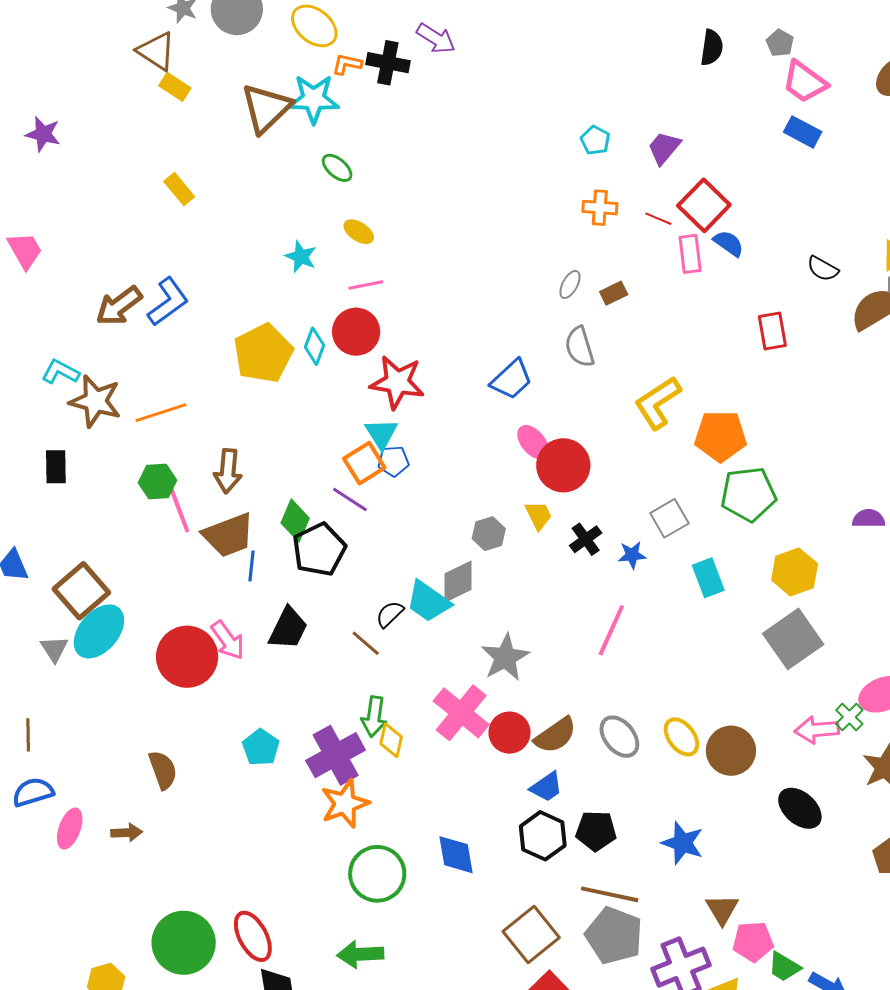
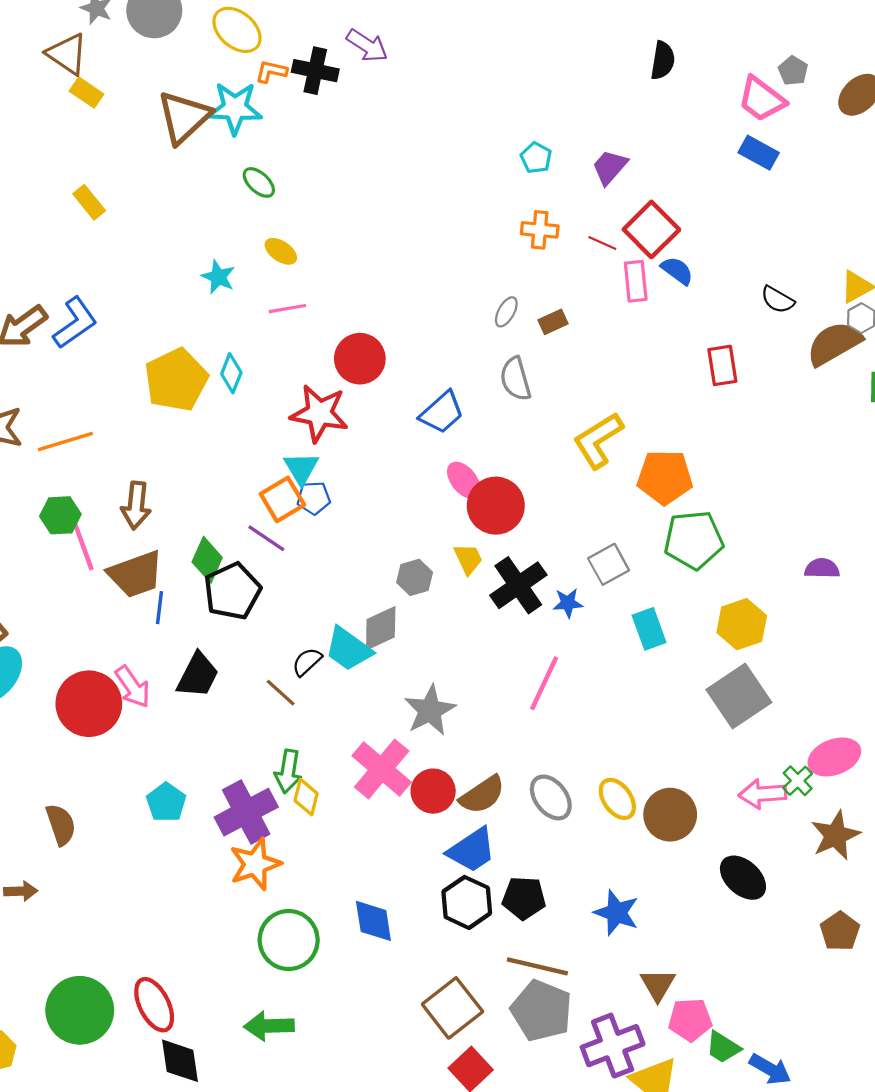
gray pentagon: (780, 43) -> (793, 71), moved
red circle: (356, 332) -> (360, 359), moved
black cross: (586, 539) -> (518, 585), size x1.6
blue trapezoid: (547, 787) -> (472, 850), size x1.4

